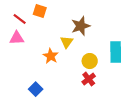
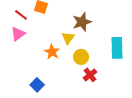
pink triangle: (17, 38) -> (18, 34), turned -35
yellow circle: (90, 61) -> (81, 57), moved

